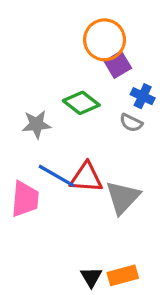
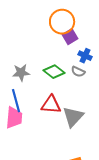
green diamond: (81, 103) -> (54, 72), moved
blue line: (56, 176) -> (16, 101), moved, turned 45

